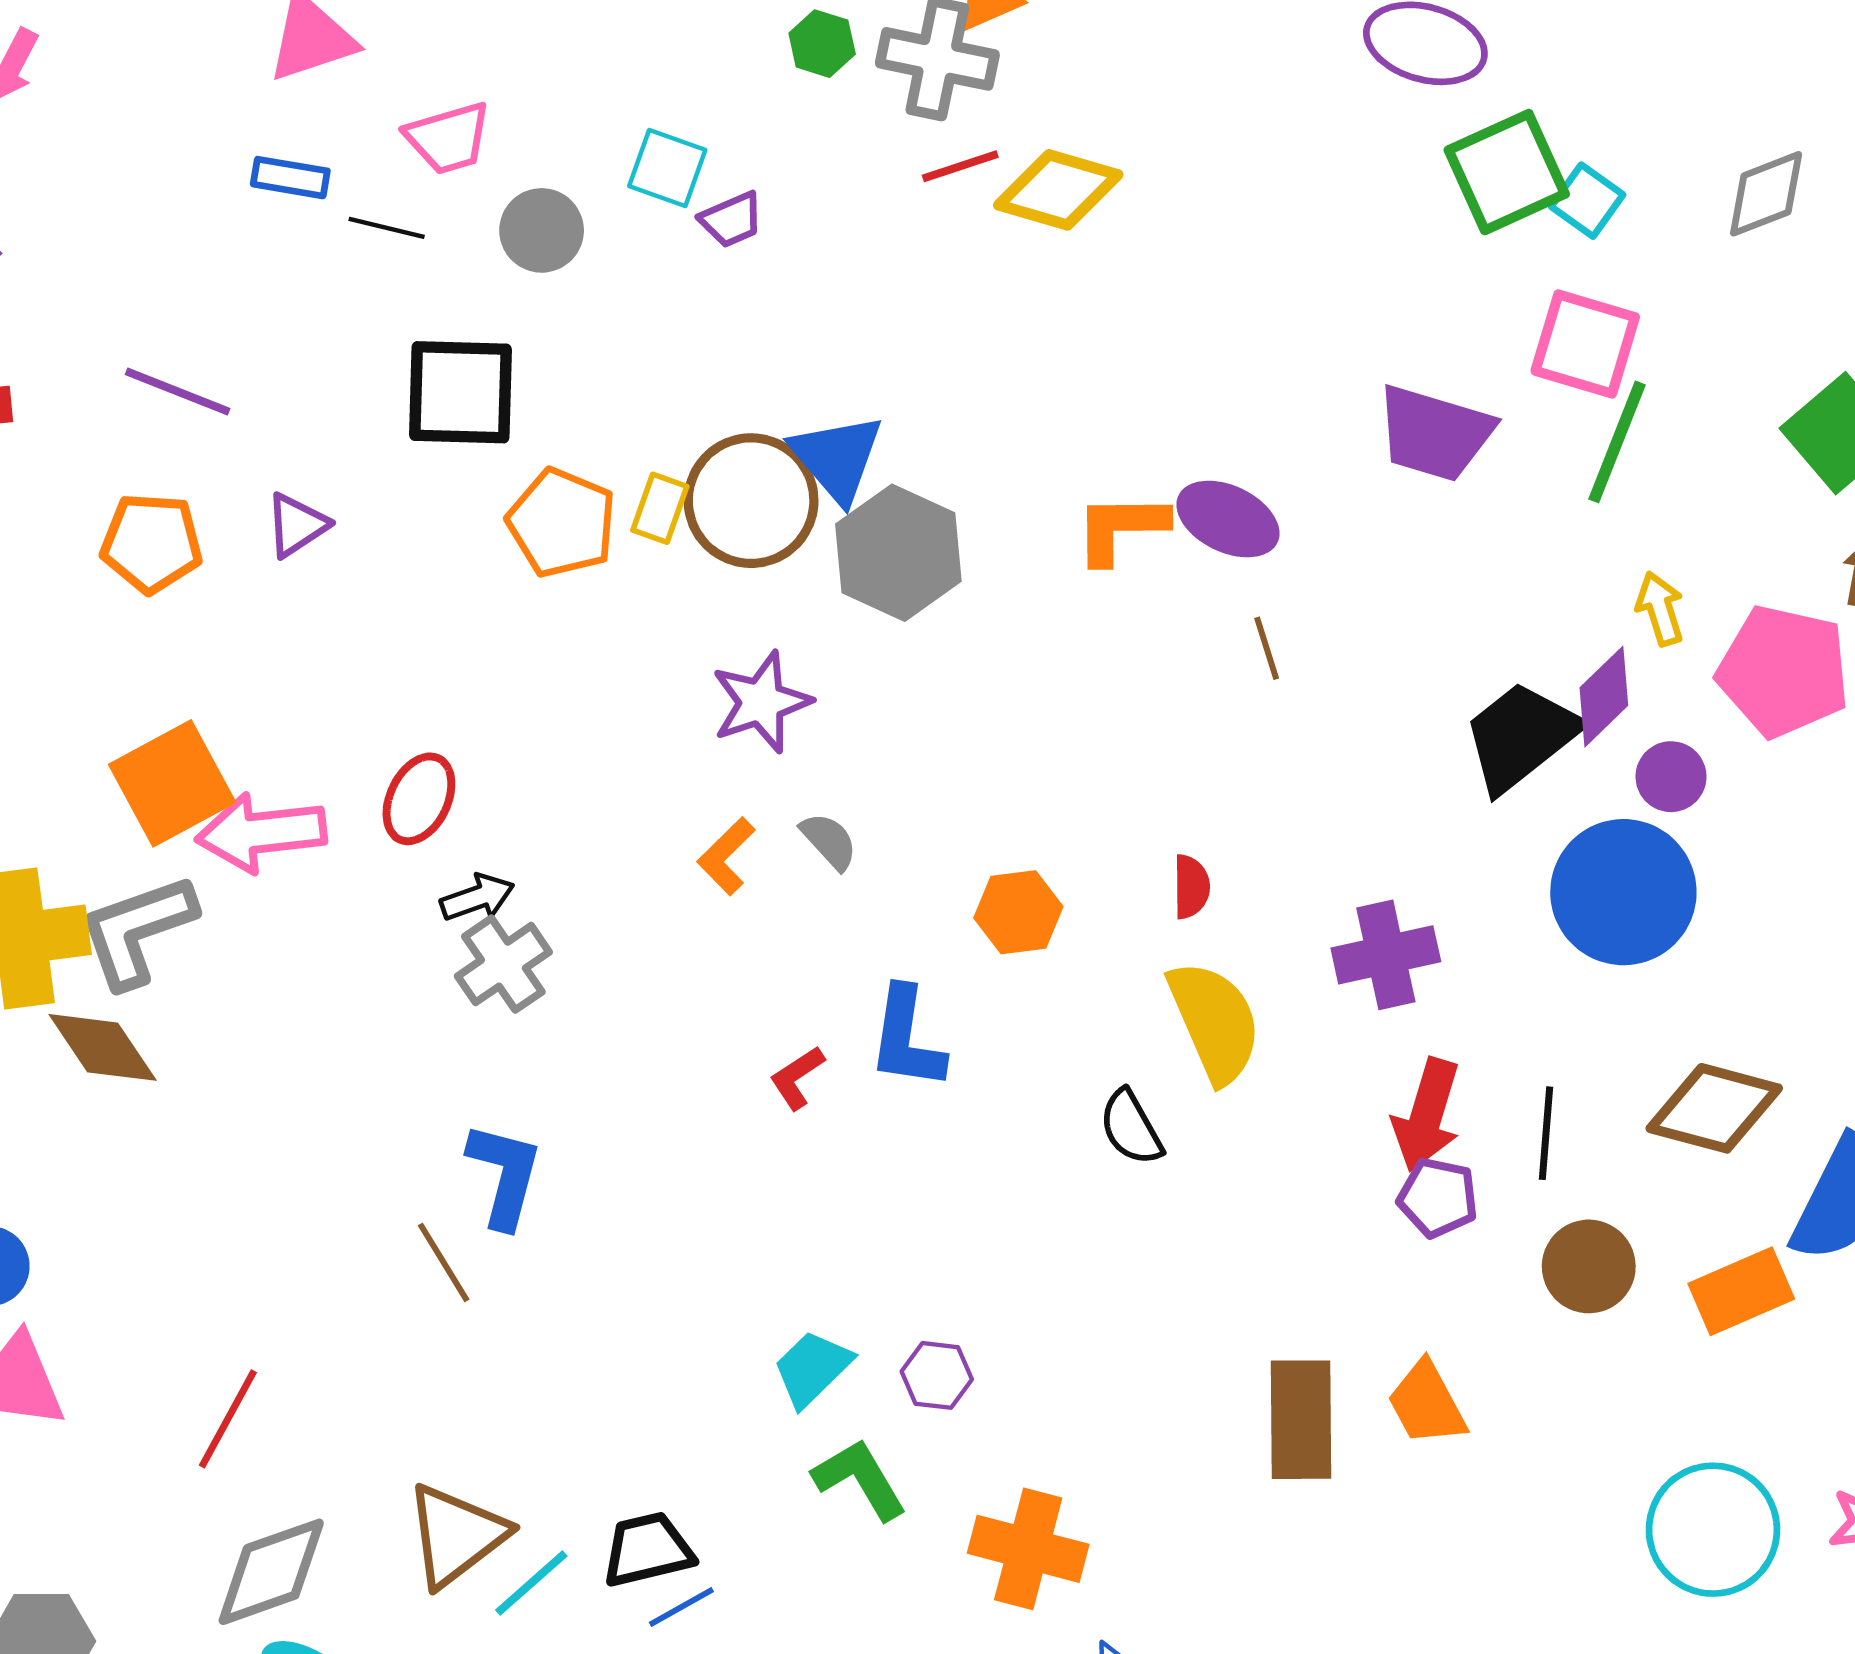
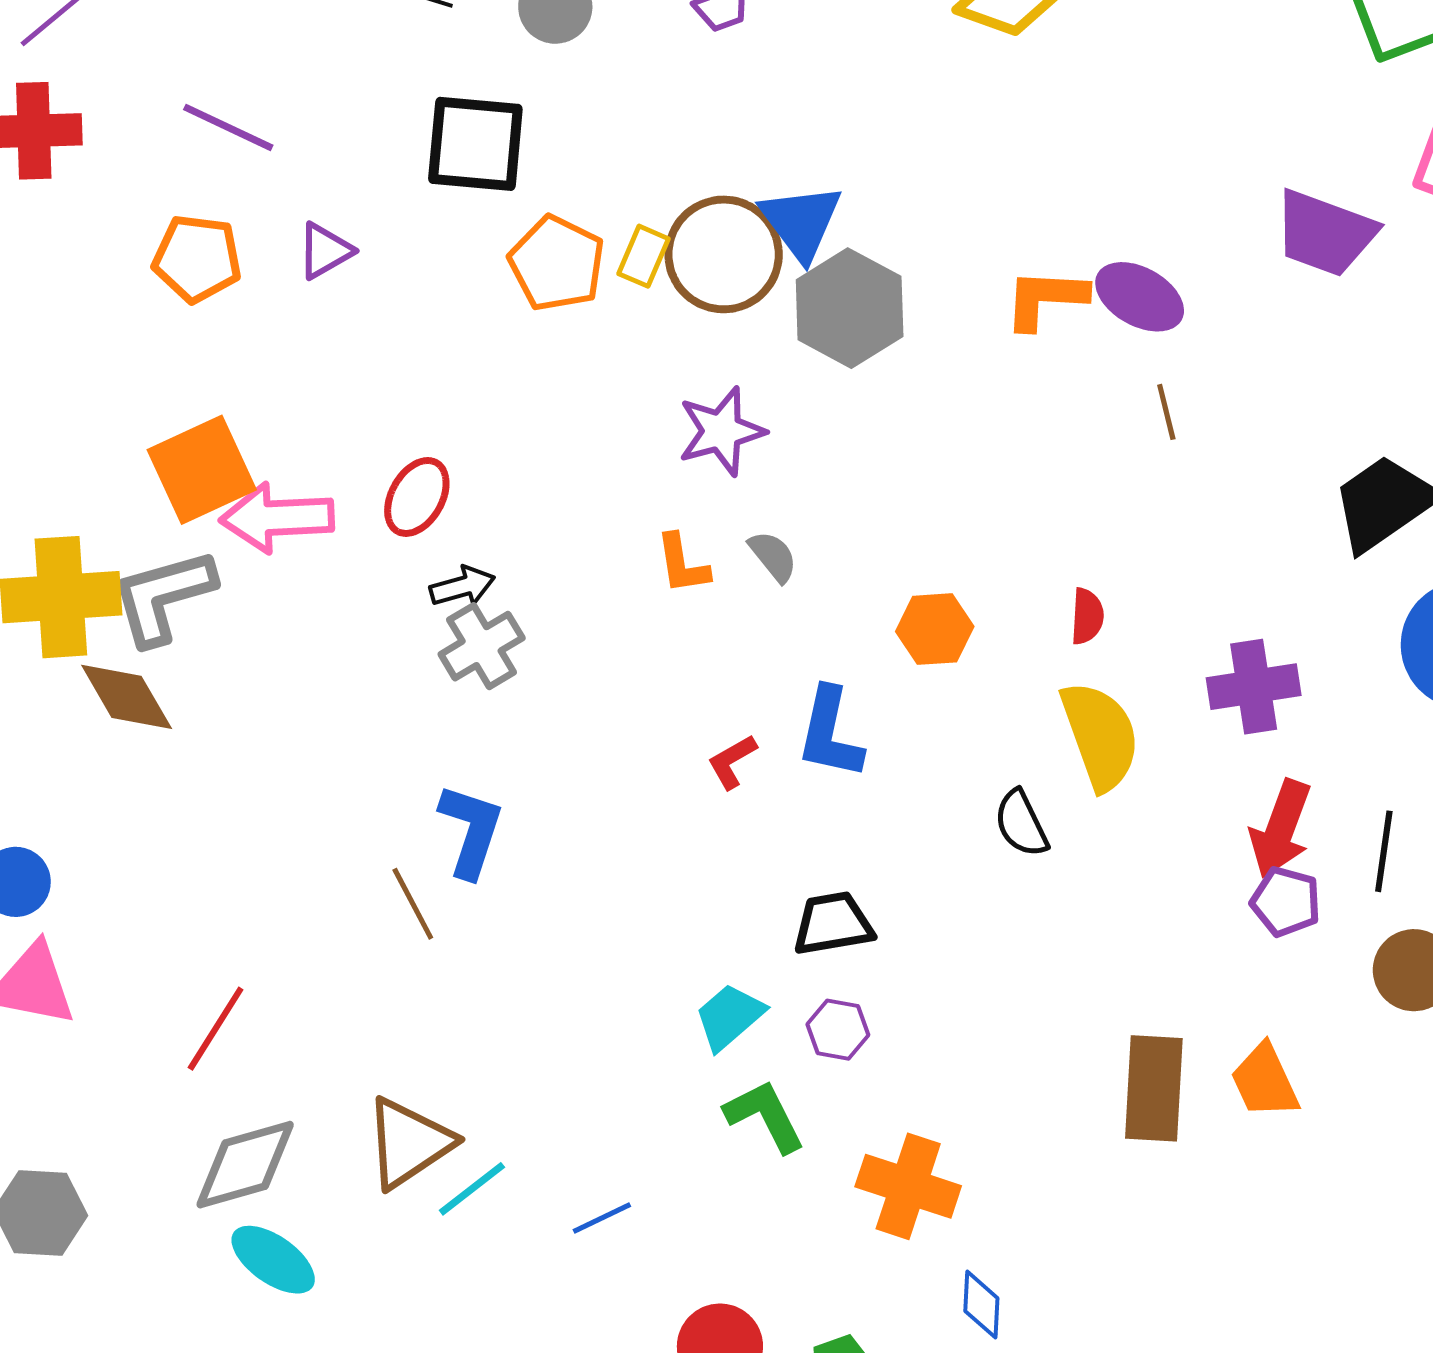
orange L-shape: (726, 856) -> (682, 564), turned -58
black trapezoid: (648, 1550) -> (833, 924), moved

